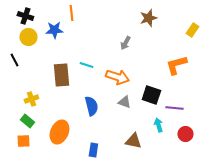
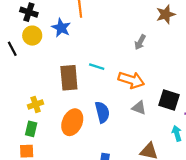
blue star: (54, 30) -> (61, 28), turned 30
black line: (14, 60) -> (12, 49), moved
green rectangle: (27, 121) -> (31, 129), turned 64
orange ellipse: (59, 132) -> (72, 122), moved

